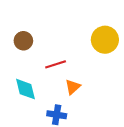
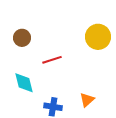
orange triangle: (73, 87) -> (87, 100), moved

